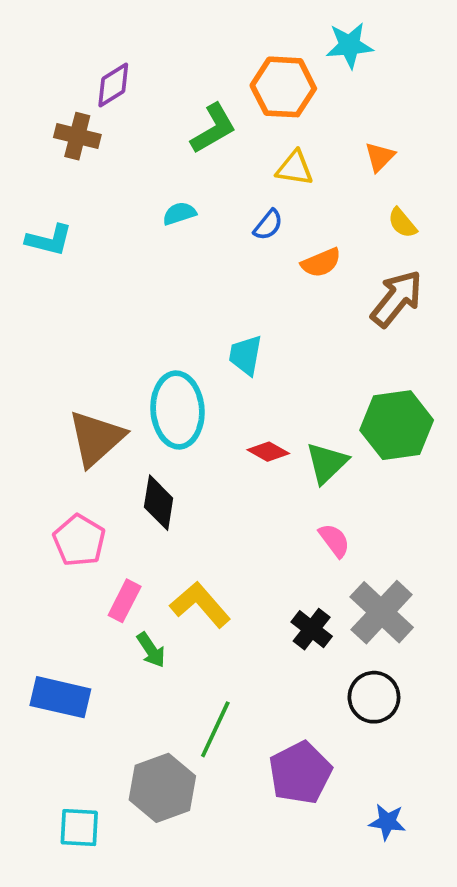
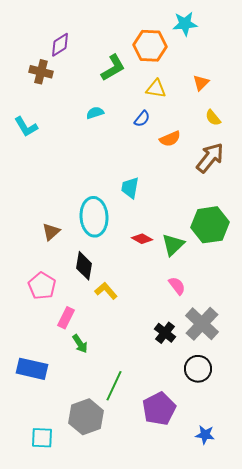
cyan L-shape: (49, 240) -> (26, 127), turned 45
brown triangle: (96, 438) -> (51, 232), size x0.6
yellow L-shape: (200, 605) -> (106, 291), moved, size x0.7

